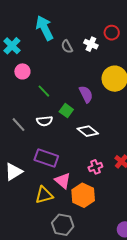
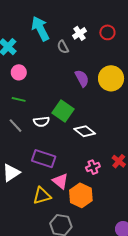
white cross: (91, 44) -> (79, 33), moved, turned 32
green line: (44, 91) -> (19, 99), moved, turned -32
purple semicircle: (86, 94) -> (82, 78), moved
green square: (66, 111) -> (63, 111), size x1.5

